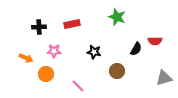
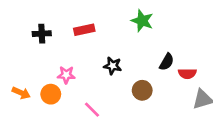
red semicircle: (155, 41) -> (187, 74), moved
pink star: (54, 51) -> (66, 75), moved
orange arrow: (26, 58) -> (21, 93), moved

